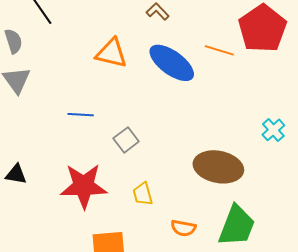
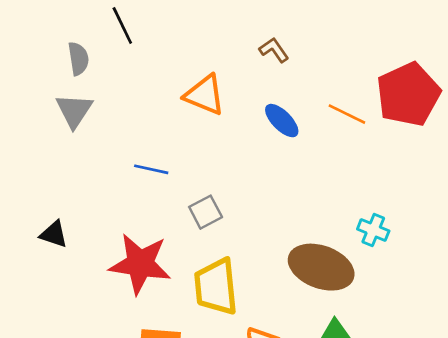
blue ellipse: (172, 63) -> (282, 121), size x0.6
cyan cross: (273, 130) -> (373, 230), moved, turned -35
yellow trapezoid: (143, 194) -> (216, 287), size x1.8

